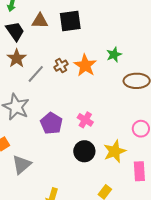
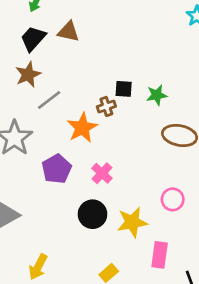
black square: (70, 21) -> (124, 89), moved, size x0.6
black trapezoid: (15, 31) -> (33, 39), turned -115
orange star: (85, 65) -> (82, 128), moved
brown cross: (61, 66) -> (106, 106), moved

